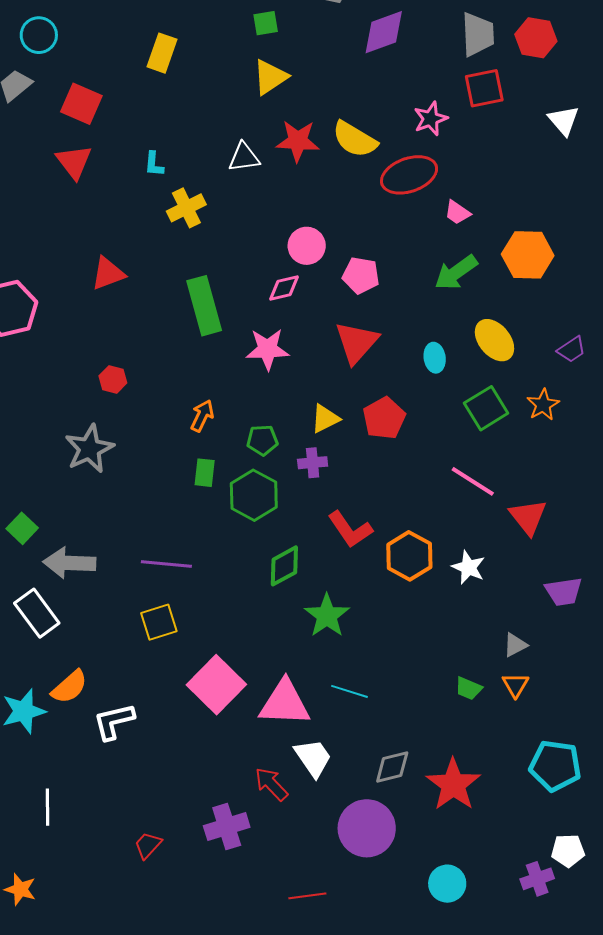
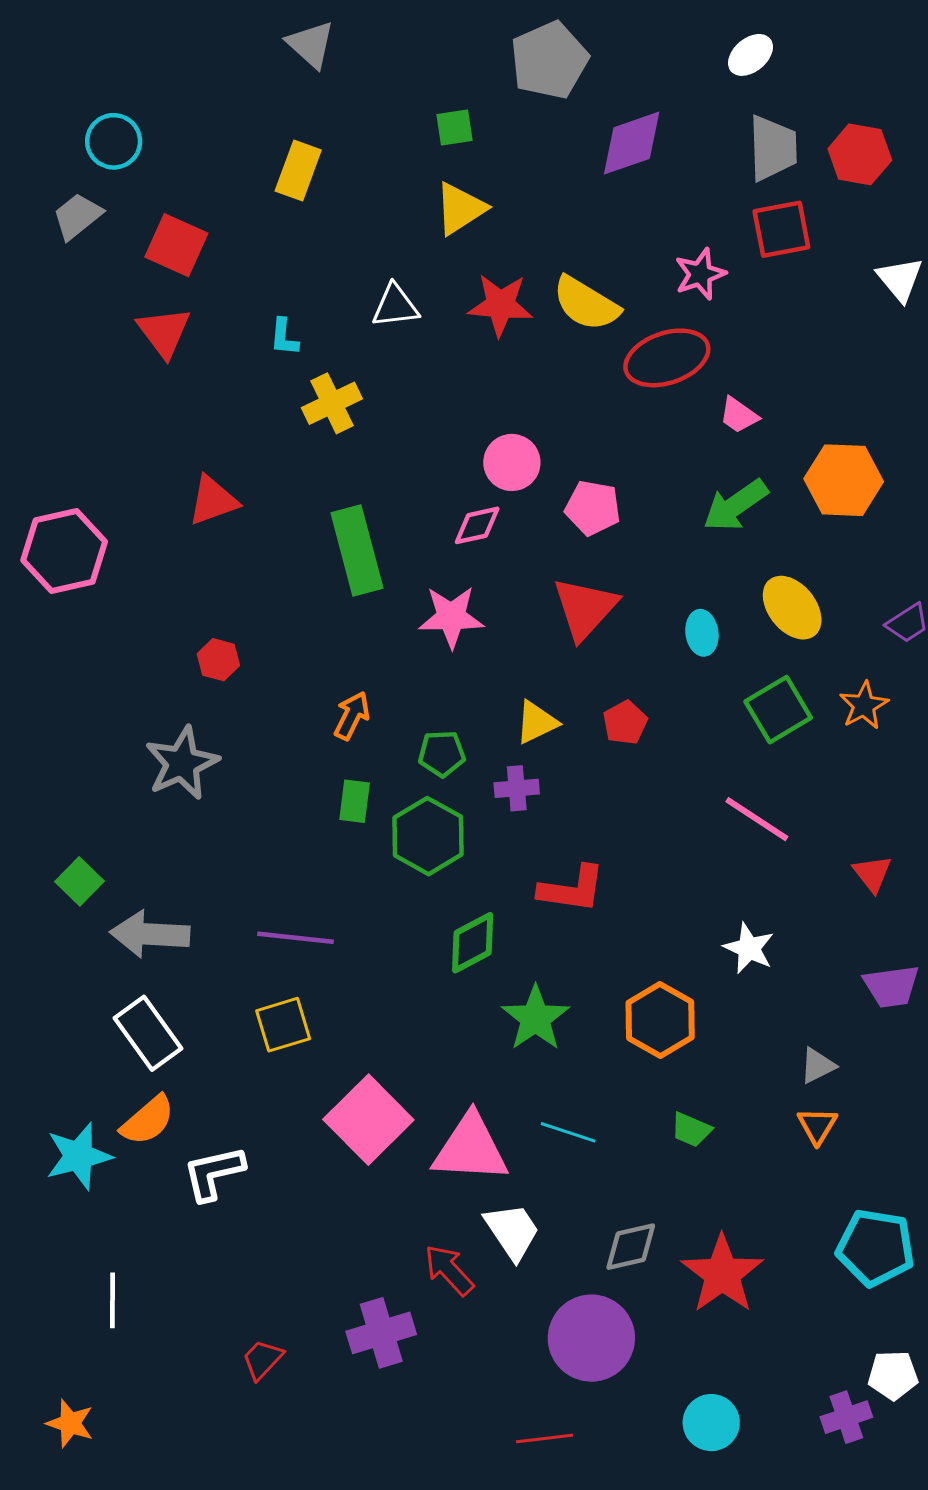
white triangle: (244, 157) -> (395, 306), moved
red pentagon: (384, 418) -> (625, 723), size x0.7
red triangle: (528, 517) -> (872, 874), moved, size x0.7
red L-shape: (350, 529) -> (572, 889), turned -48
orange hexagon: (409, 556) -> (660, 1020), moved
white rectangle: (37, 613) -> (148, 1033), moved
green trapezoid: (469, 688) -> (691, 1130), moved
red line: (307, 896) -> (544, 1439), moved

